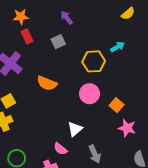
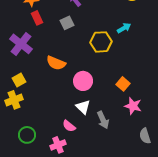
pink circle: (90, 94) -> (83, 81), moved
white triangle: (75, 129) -> (83, 107), turned -35
gray arrow: (95, 154) -> (103, 120), moved

